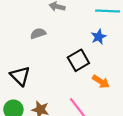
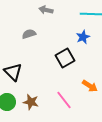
orange arrow: (101, 82) -> (90, 86), moved

